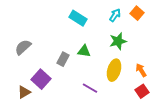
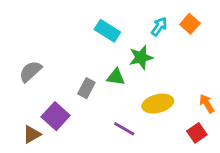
green star: (118, 41) -> (141, 57), moved
yellow ellipse: (114, 70) -> (158, 104), turned 60
orange arrow: (141, 70) -> (207, 104), moved

